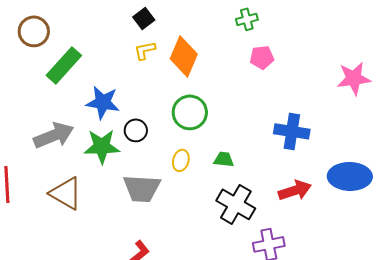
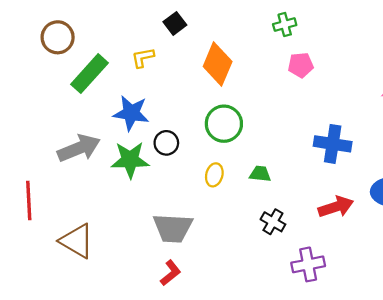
yellow L-shape: (145, 50) -> (143, 58), moved
gray trapezoid: (142, 188) -> (173, 228), moved
brown triangle: (66, 193) -> (77, 241), moved
black cross: (236, 204) -> (273, 222), size x0.6

